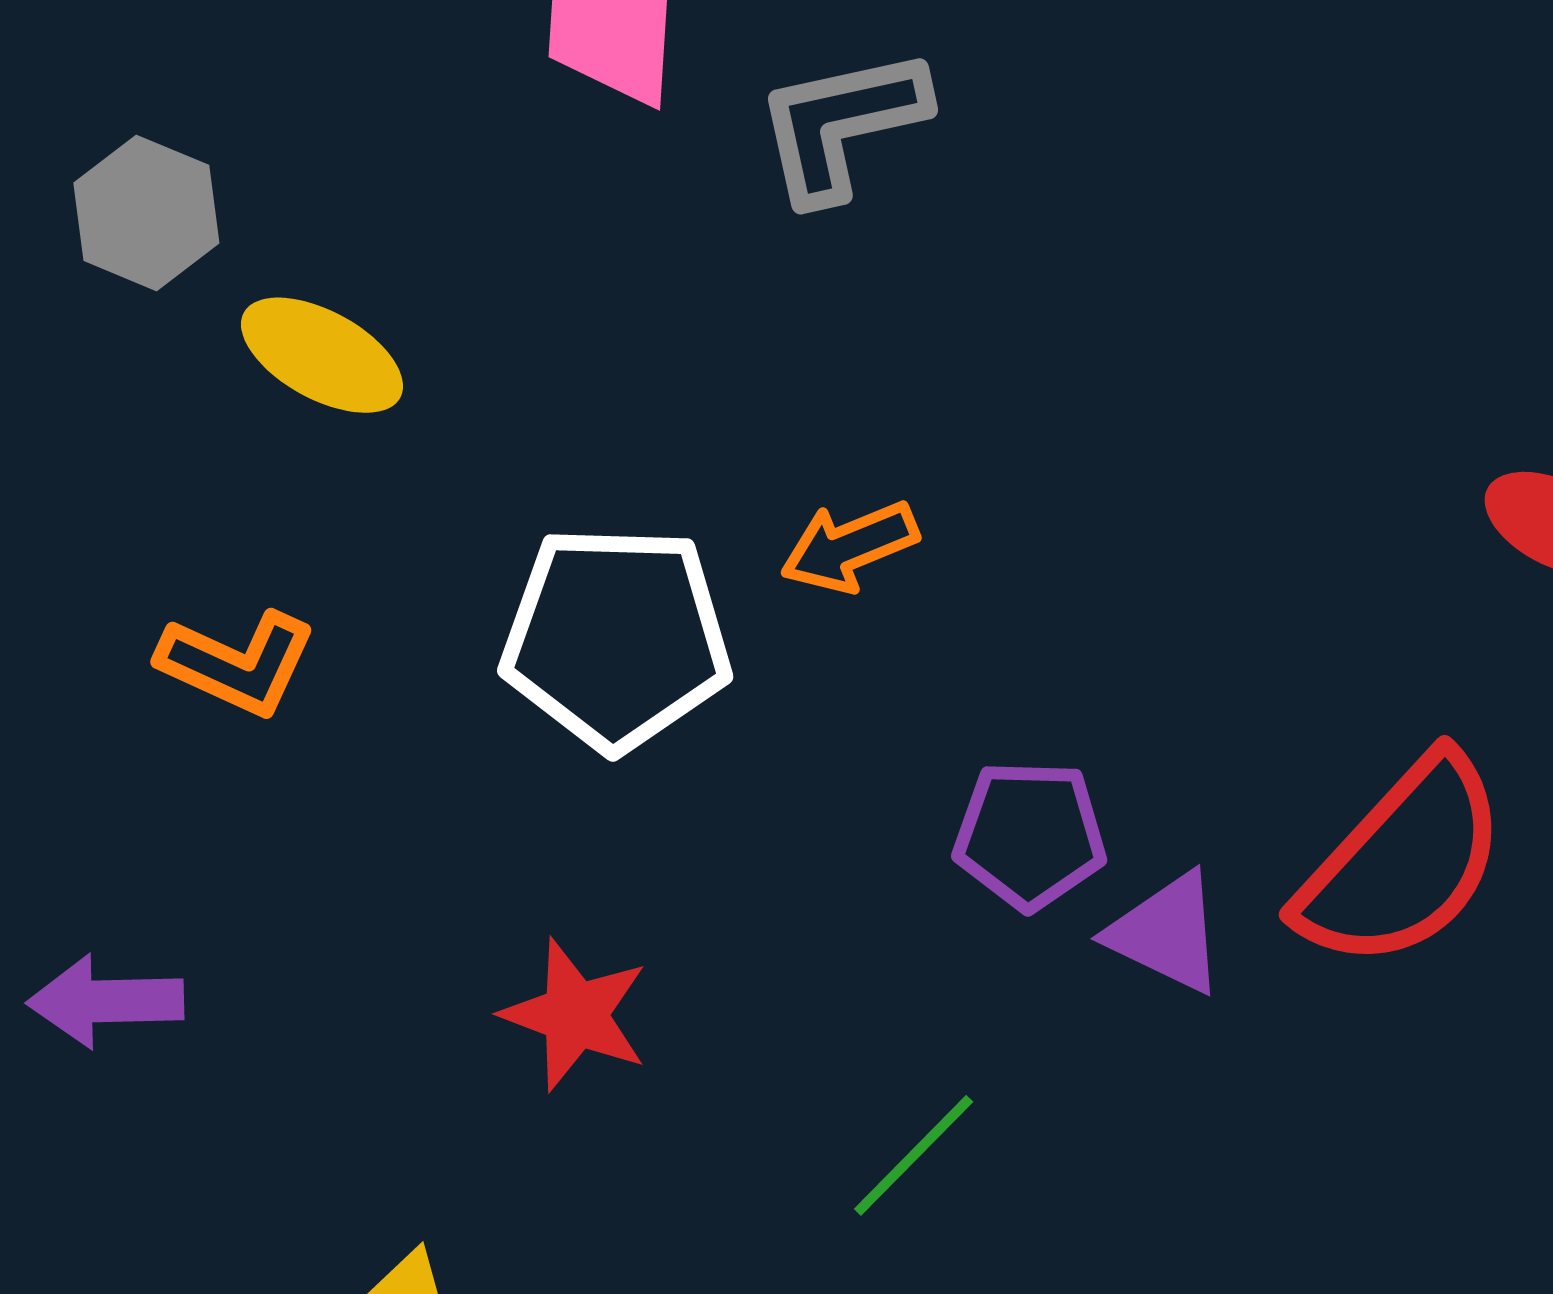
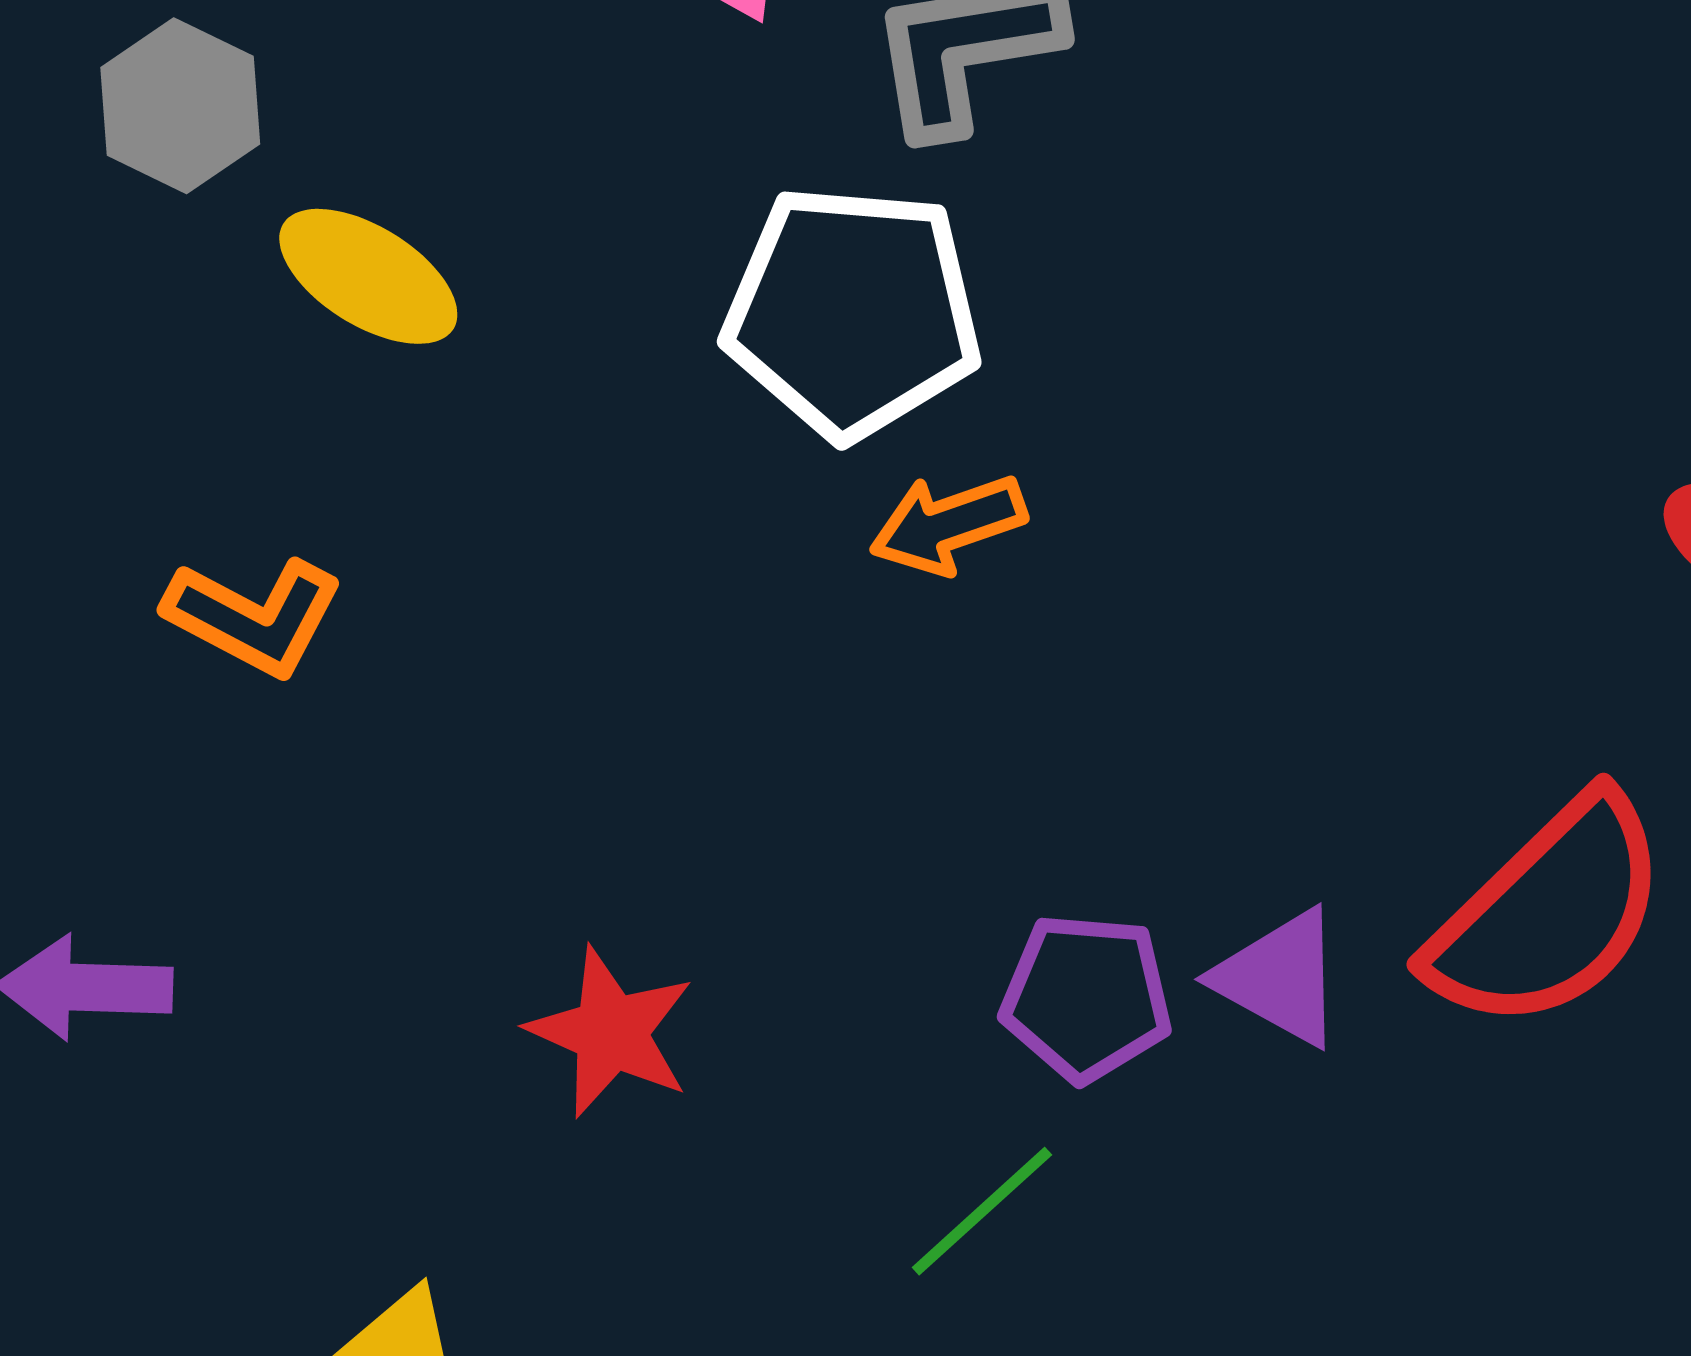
white pentagon: (616, 638) -> (853, 312), moved
purple pentagon: (1030, 835) -> (1086, 997), moved

